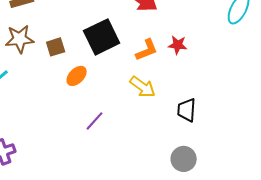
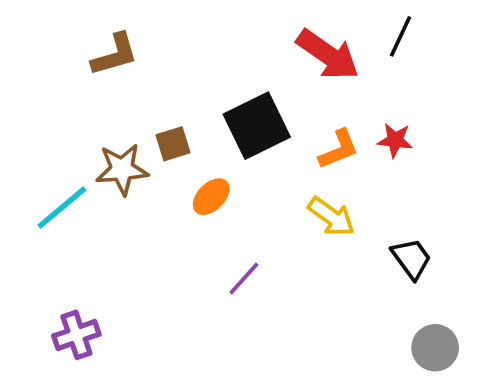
brown star: (20, 39) -> (122, 169), moved
black trapezoid: (187, 110) -> (411, 259), turned 140
gray circle: (184, 159) -> (435, 348), moved

